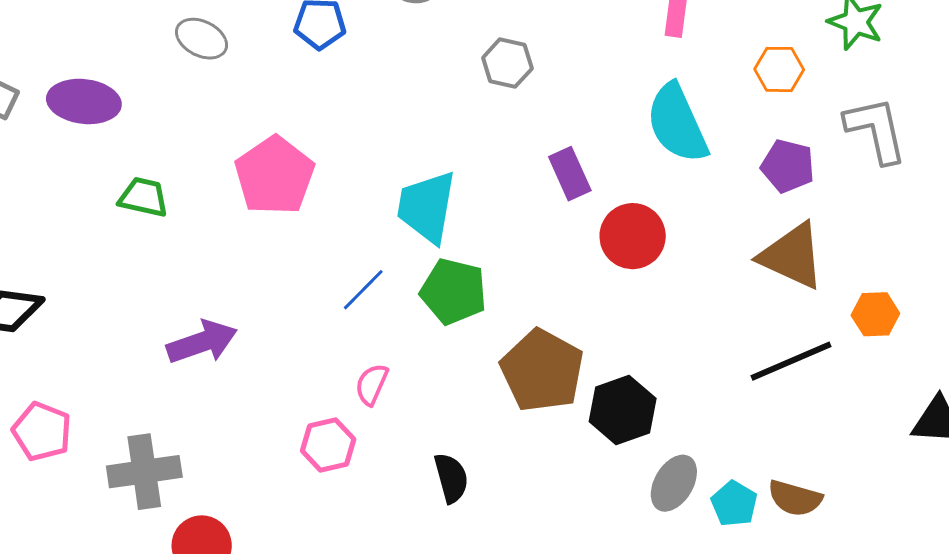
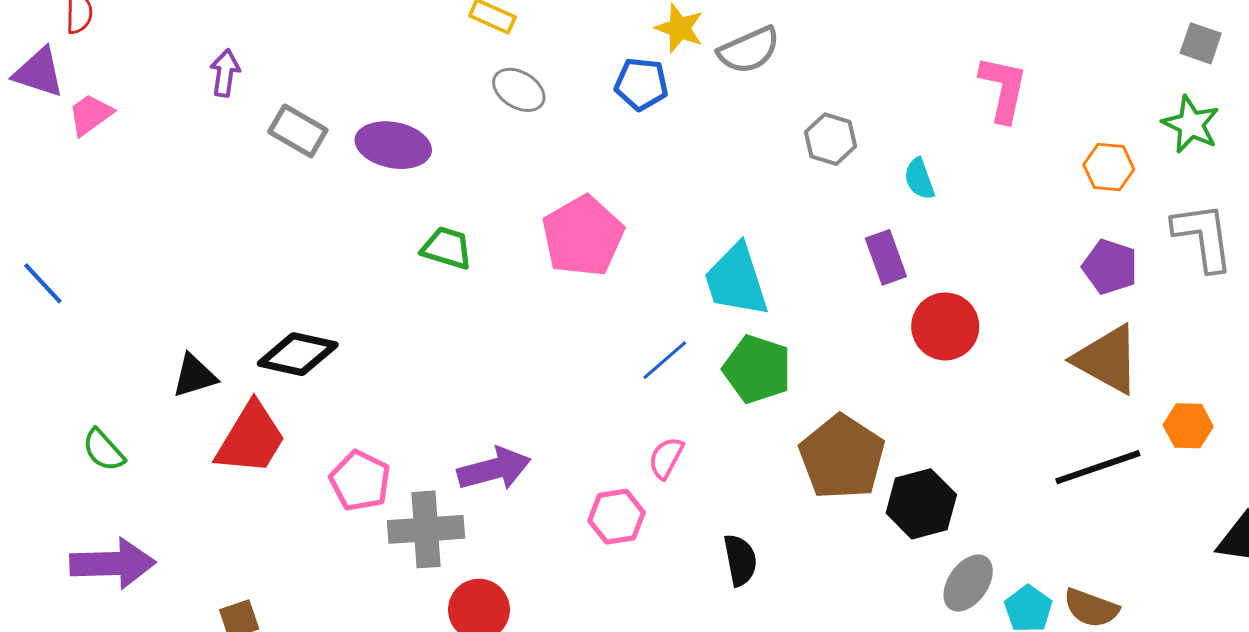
cyan semicircle: (677, 123) -> (919, 179), moved, size x0.5
cyan trapezoid: (427, 207) -> (736, 280), turned -32
purple arrow: (202, 342) -> (494, 469), moved
pink pentagon: (42, 431) -> (360, 481), moved

